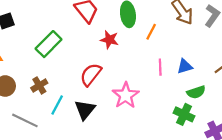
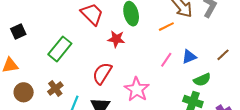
orange line: (151, 32) -> (166, 27), moved, turned 42
pink line: (160, 67) -> (166, 60), turned 42

